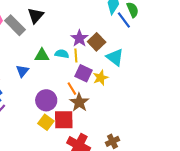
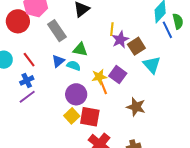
gray rectangle: (15, 25) -> (57, 31), moved
cyan semicircle: (62, 54) -> (74, 66), moved
yellow line: (76, 55) -> (112, 29), moved
yellow star: (101, 78) -> (99, 77), moved
brown star: (79, 102) -> (136, 107), moved, turned -30

